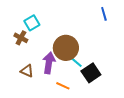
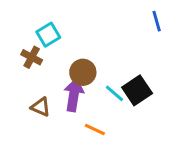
brown circle: (66, 48) -> (83, 72), moved, size x0.7
black square: (91, 73) -> (137, 90), moved

